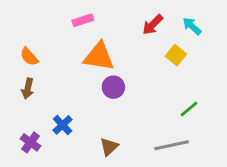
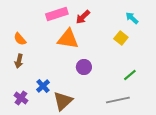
pink rectangle: (83, 20) -> (57, 14), size x1.5
red arrow: (153, 25) -> (83, 17), moved
purple circle: (113, 87) -> (84, 67), moved
brown triangle: (109, 147) -> (63, 101), moved, size x1.5

